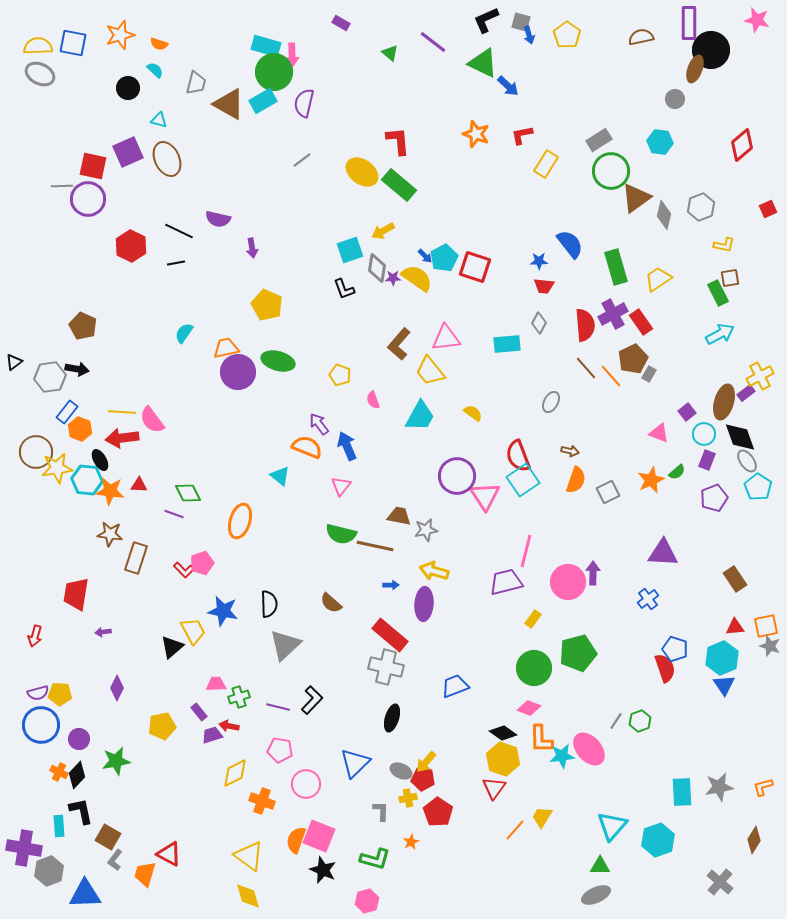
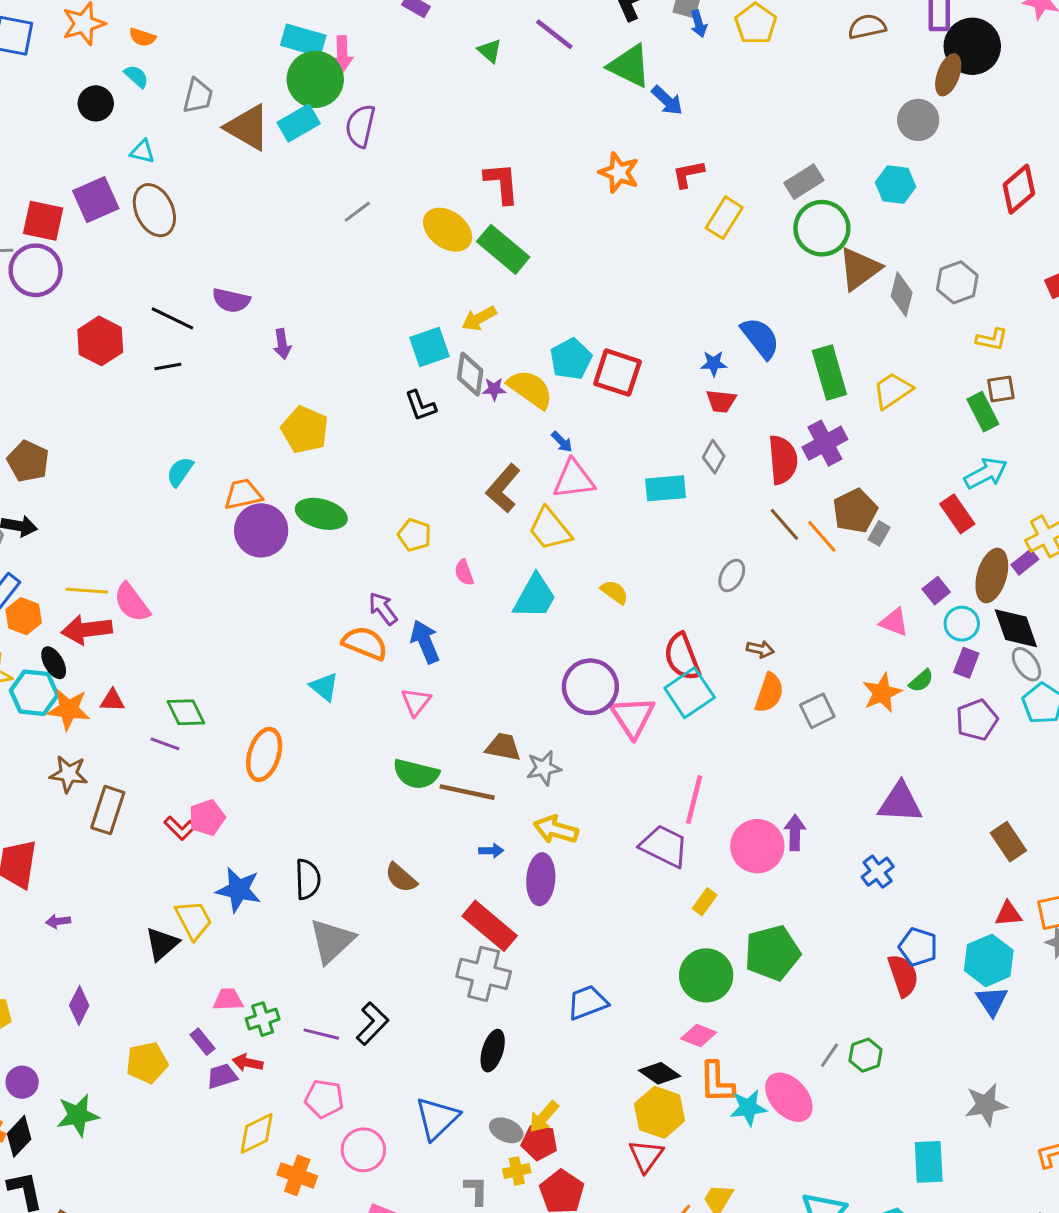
gray circle: (675, 99) -> (918, 120), size x1.4
blue arrow: (425, 256) -> (562, 442), moved
red rectangle: (641, 322) -> (957, 514), moved
purple trapezoid: (506, 582) -> (664, 846), turned 40
gray star: (719, 787) -> (986, 1105), moved

